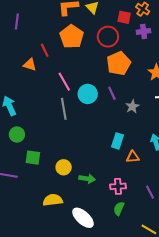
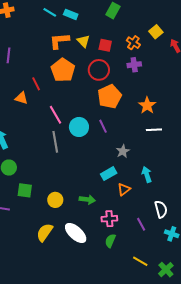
red square: (124, 17) -> (105, 45), moved
gray star: (132, 106) -> (123, 151), moved
cyan rectangle: (117, 141) -> (109, 174), turned 42
orange triangle: (133, 157) -> (124, 189), turned -32
green arrow: (87, 179) -> (87, 200), moved
yellow semicircle: (53, 200) -> (45, 232), turned -48
white ellipse: (83, 218) -> (76, 233), moved

